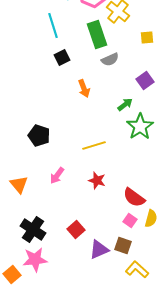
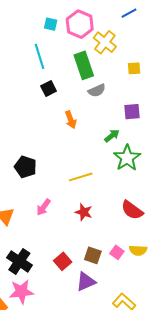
purple square: (145, 80) -> (132, 112), turned 30
red semicircle: (134, 198) -> (132, 210), moved
yellow semicircle: (151, 218) -> (138, 250), turned 78
brown square: (123, 246) -> (93, 255), moved

